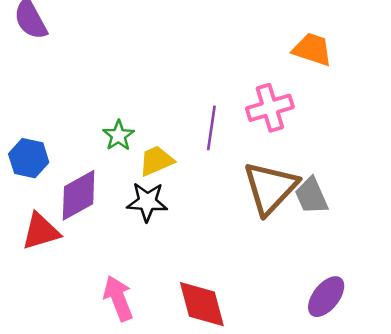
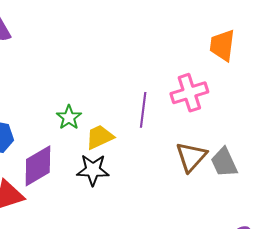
orange trapezoid: (312, 49) -> (222, 45), turned -100
brown triangle: (270, 188) -> (191, 157), size x0.7

